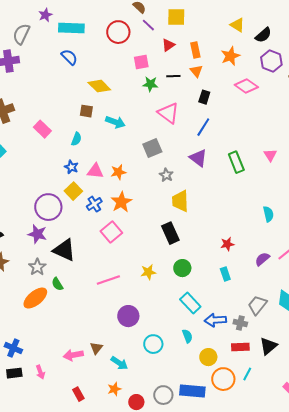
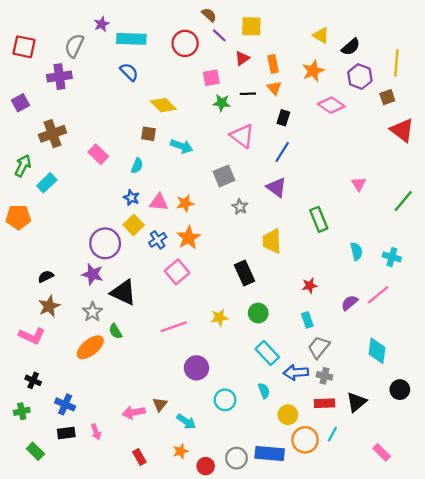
green rectangle: (236, 162) -> (319, 219), moved
yellow trapezoid: (180, 201) -> (272, 241), moved
gray trapezoid: (257, 305) -> (319, 347), moved

